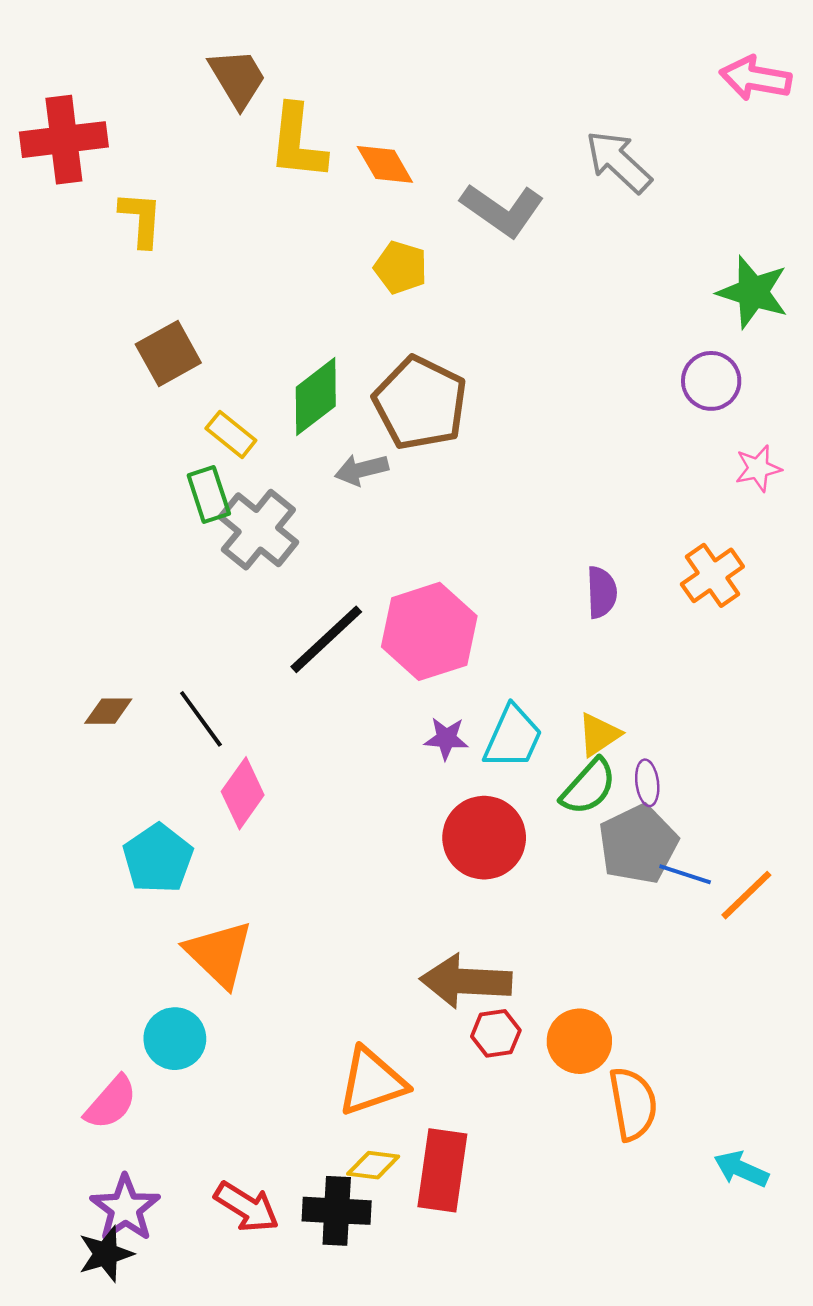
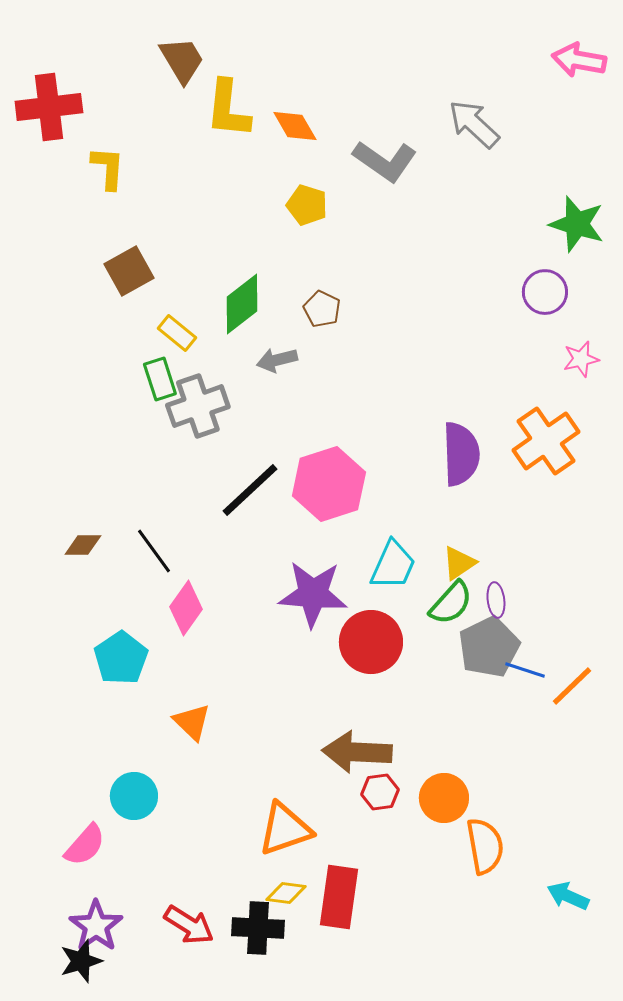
brown pentagon: (420, 403) -> (322, 309), size x0.5
gray cross: (258, 530) -> (198, 406), turned 32
orange cross: (712, 575) -> (546, 441), size x1.4
purple semicircle: (602, 592) -> (461, 454), size x1.6
purple star: (446, 738) -> (313, 594), moved, size x2.0
orange triangle: (219, 954) -> (192, 722), moved, size x0.7

